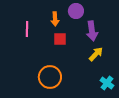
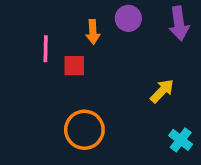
purple arrow: (92, 31) -> (179, 23), moved
red square: (60, 39) -> (74, 66), moved

